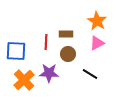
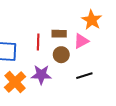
pink triangle: (97, 43) -> (81, 41), moved
black line: (90, 74) -> (84, 76), turned -49

